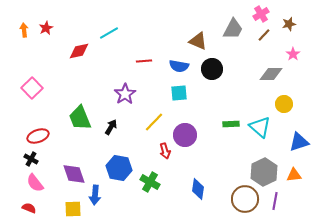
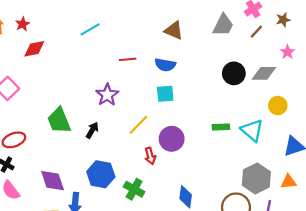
brown triangle: (198, 41) -> (174, 30), moved
red diamond: (79, 51) -> (34, 49), moved
black circle: (212, 69) -> (234, 73), moved

